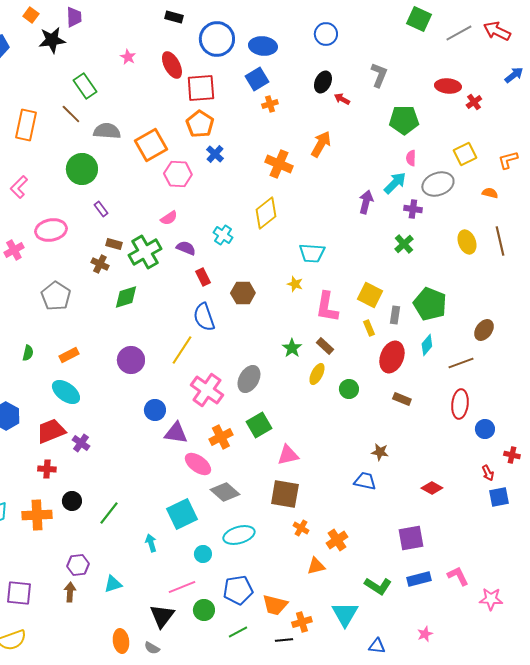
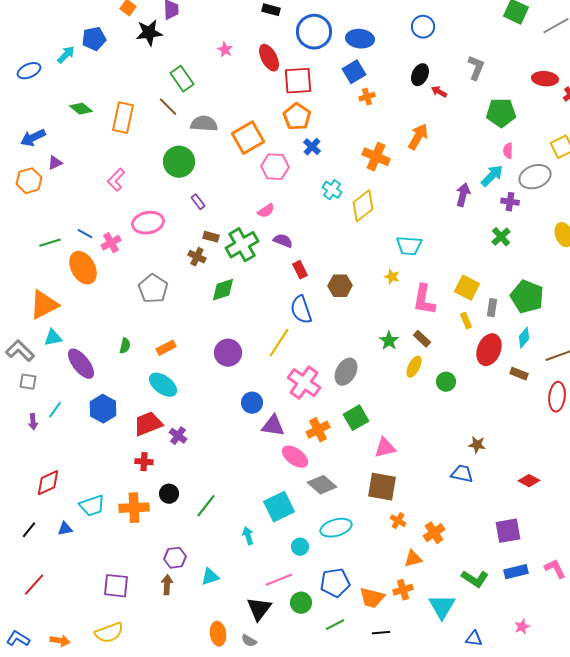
cyan cross: (223, 235) -> (332, 190), moved
brown rectangle: (402, 399) -> (519, 374), moved
orange cross: (302, 622) -> (403, 590), moved

